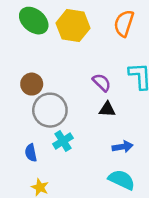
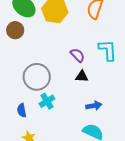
brown circle: (32, 84) -> (15, 30), moved

